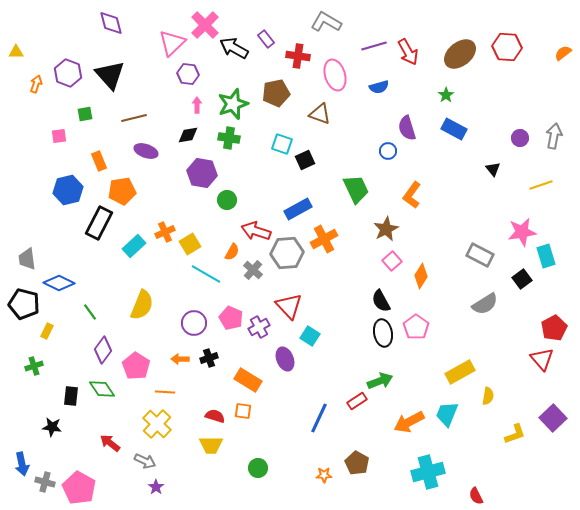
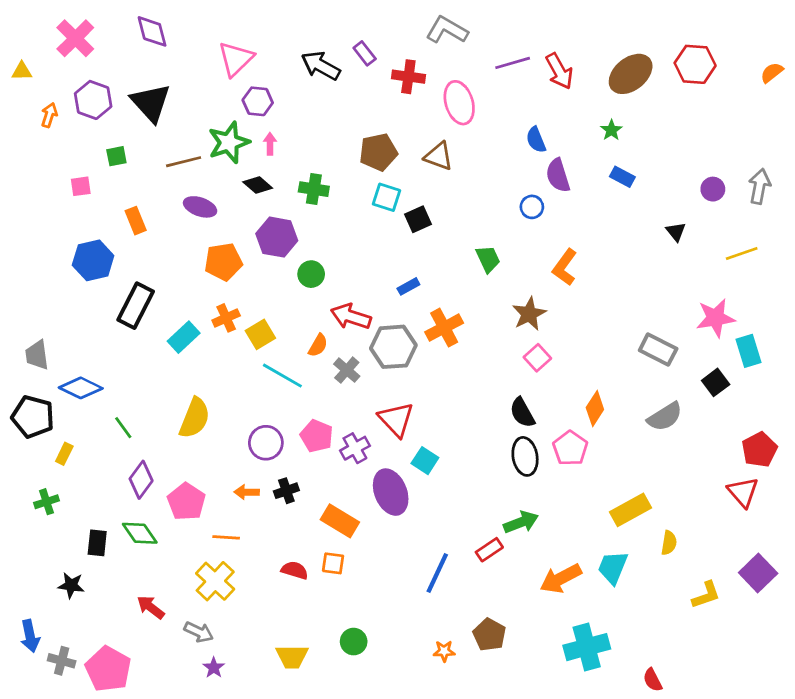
pink cross: (205, 25) -> (75, 38), moved
blue semicircle: (379, 87) -> (536, 140), moved, turned 84
brown pentagon: (276, 93) -> (378, 152), moved
green star: (233, 104) -> (229, 142), moved
blue rectangle: (454, 129) -> (622, 177), size x0.7
black diamond: (188, 135) -> (258, 185), turned 50
green trapezoid: (356, 189) -> (488, 259), size x0.7
orange pentagon: (122, 191) -> (223, 262), moved
blue rectangle: (298, 209) -> (408, 286), size x0.6
orange diamond: (421, 276) -> (595, 408), moved
purple ellipse: (285, 359) -> (391, 492), size x1.4
yellow trapezoid: (211, 445) -> (292, 657), moved

